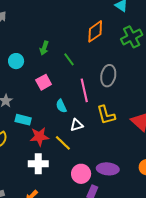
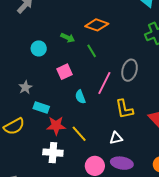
orange diamond: (95, 31) -> (97, 25), moved, turned 50
green arrow: (44, 48) -> (68, 38), turned -88
pink line: (84, 90) -> (104, 83), turned 35
white triangle: (77, 125) -> (116, 138), moved

